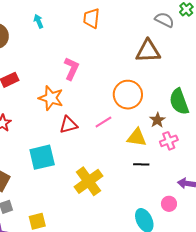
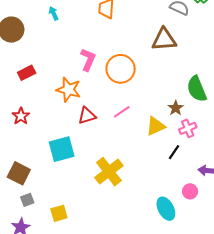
orange circle: (128, 95) -> (121, 69), moved
yellow triangle: (137, 137) -> (156, 126), turned -30
black line: (141, 164) -> (174, 152), moved, turned -56

